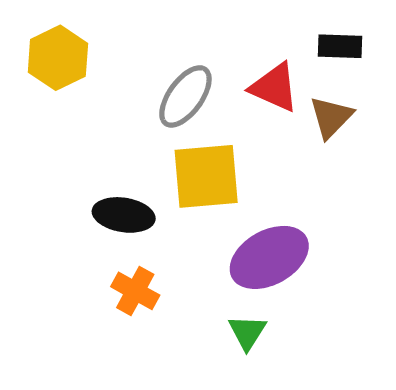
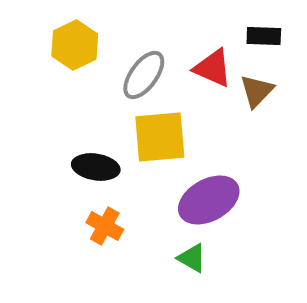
yellow hexagon: (58, 58) -> (75, 45), moved
green triangle: (247, 332) -> (192, 258), turned -32

